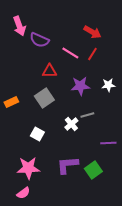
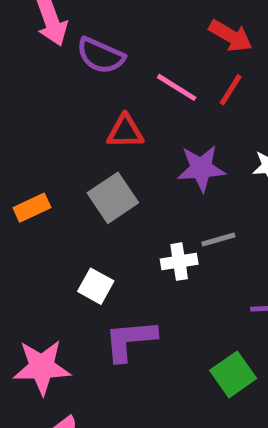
white cross: (71, 124) -> (179, 262), turned 32
purple L-shape: (67, 165) -> (130, 340), moved
pink star: (28, 168) -> (42, 367), moved

